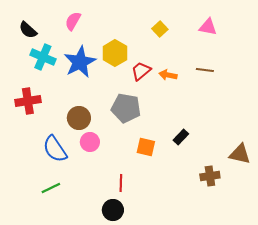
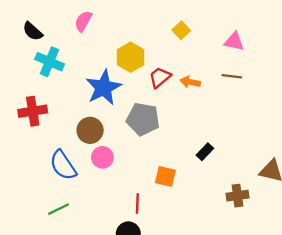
pink triangle: (208, 27) -> (234, 41), moved
blue star: (80, 62) -> (104, 88), moved
orange square: (146, 147) -> (165, 176), moved

